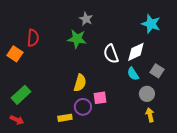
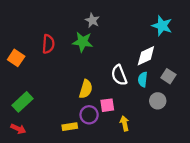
red semicircle: (33, 38) -> (48, 44), moved
white semicircle: (111, 54) -> (119, 75), moved
cyan semicircle: (133, 74) -> (143, 79), turned 40
yellow arrow: (150, 115) -> (124, 123), moved

